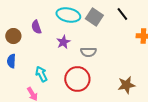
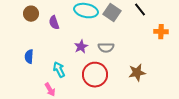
brown circle: (13, 36) -> (31, 14), moved
purple star: (63, 42) -> (81, 47), moved
brown star: (126, 85) -> (137, 73), moved

